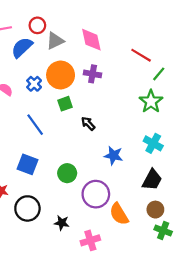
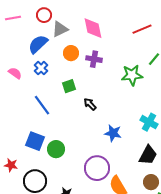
blue semicircle: (22, 47) -> (38, 44), moved
red line: (141, 55) -> (142, 29), moved, turned -54
orange circle: (61, 75) -> (71, 53), moved, size x0.6
green star: (151, 101) -> (132, 75), moved, turned 30
green circle: (67, 173) -> (56, 149), moved

